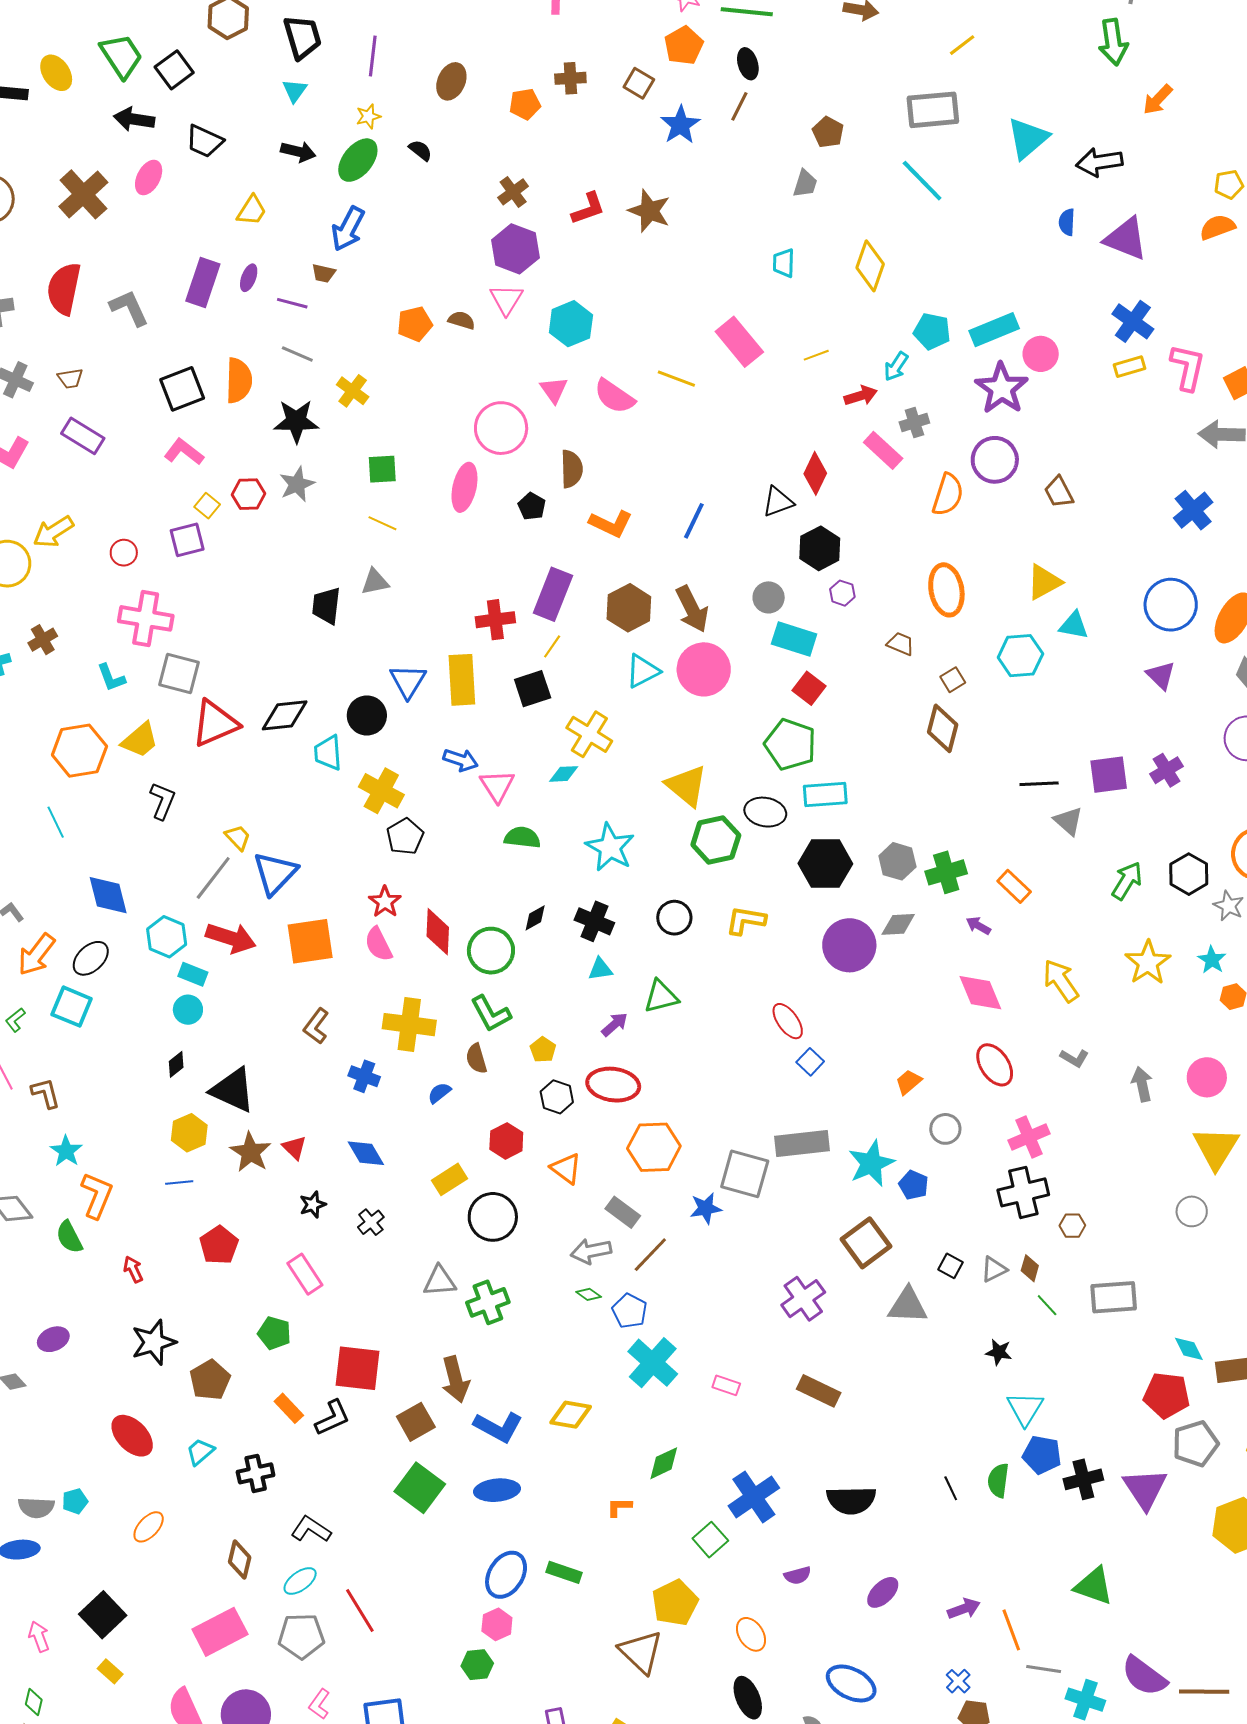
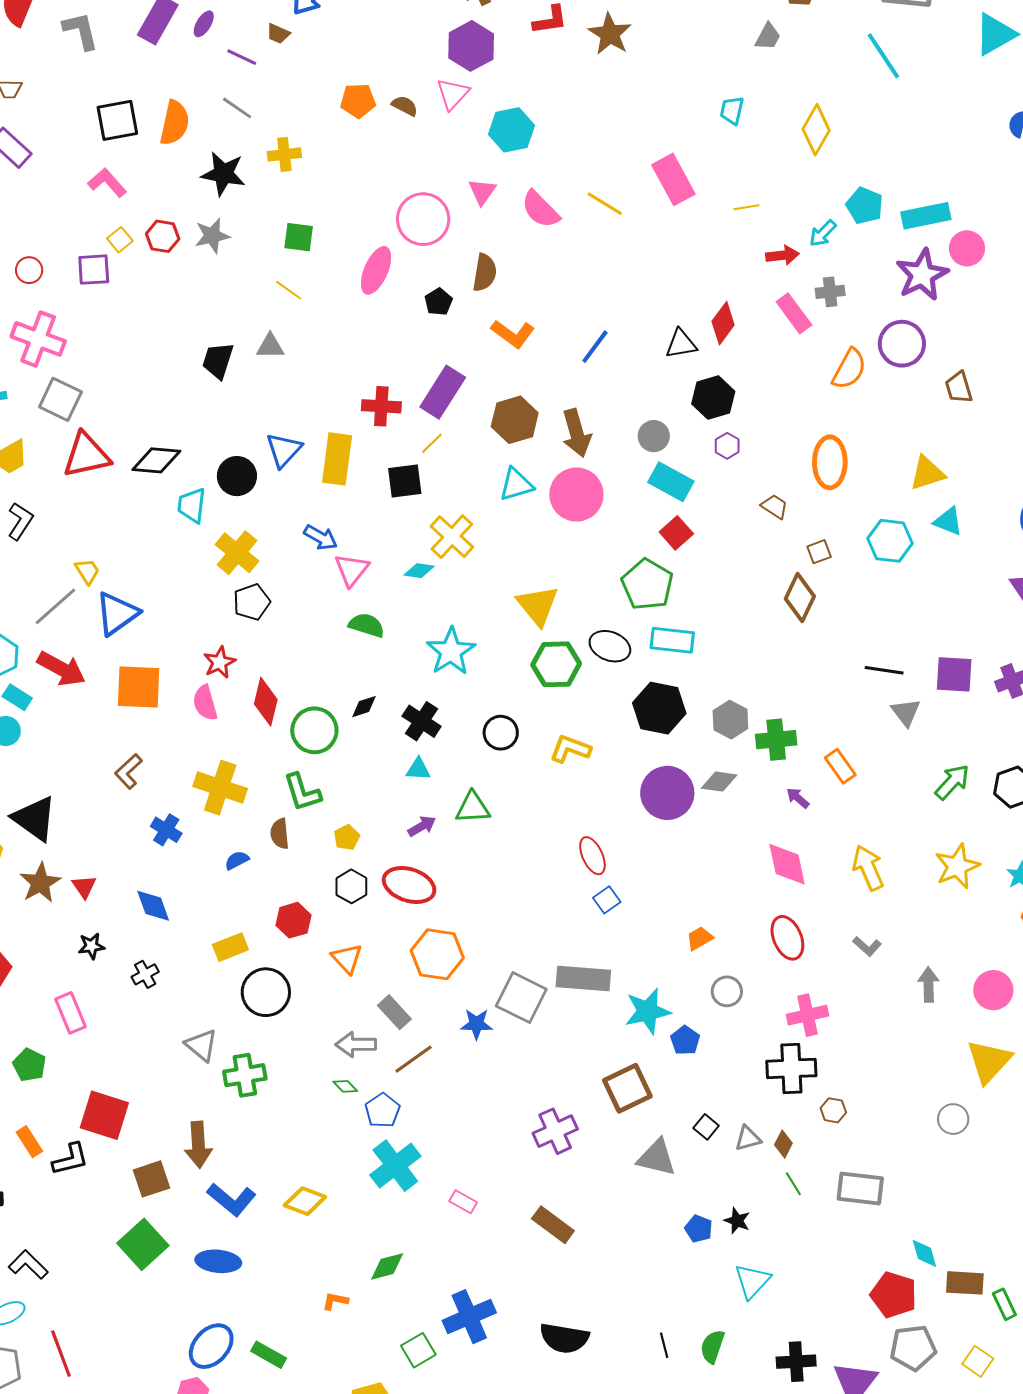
yellow cross: (353, 391) -> (284, 154), turned 36
gray triangle: (440, 1281) -> (201, 1045), turned 33
blue pentagon: (1042, 1455) -> (699, 1229), moved, size x0.7

